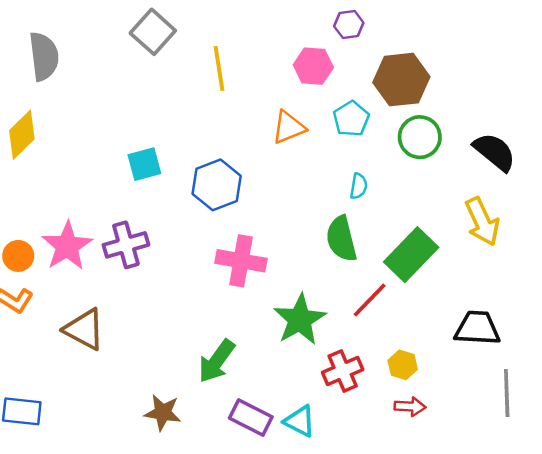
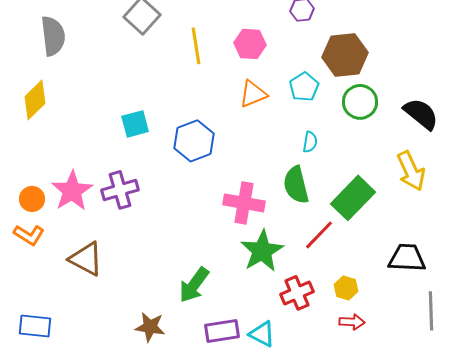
pink hexagon: (313, 66) -> (250, 44), moved
pink cross: (241, 261) -> (244, 203), moved
purple rectangle: (251, 418) -> (222, 331), turned -36

